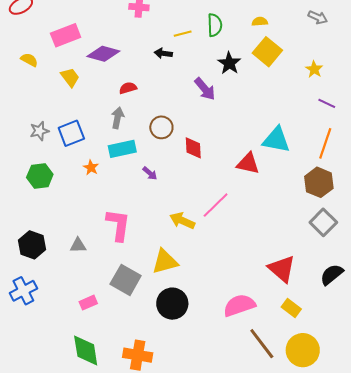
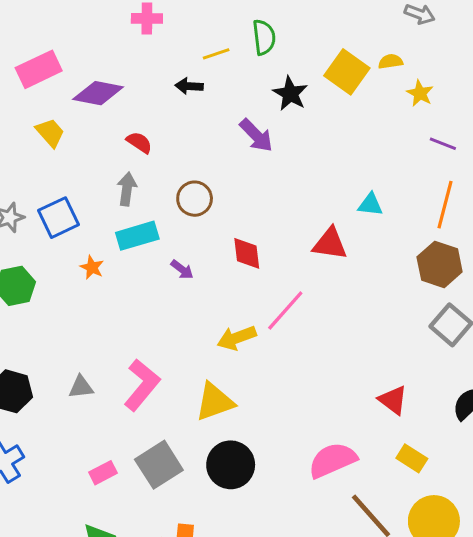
yellow semicircle: (260, 22) -> (391, 62), moved
red semicircle: (128, 88) -> (139, 142), turned 54
cyan triangle: (276, 140) -> (370, 205), size x0.6
red diamond: (193, 148) -> (247, 253), moved
yellow arrow: (182, 221) -> (237, 338), turned -40
pink L-shape: (118, 225) -> (142, 385), moved, turned 36
red triangle: (282, 269) -> (393, 400), size x0.7
gray square: (126, 280) -> (159, 465), moved, turned 32

